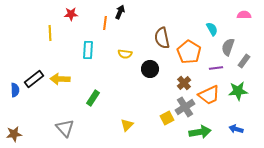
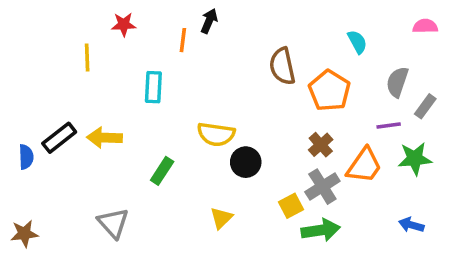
cyan semicircle: (212, 29) -> (357, 42), moved
yellow semicircle: (125, 54) -> (216, 134), moved, size x1.5
purple line: (216, 68) -> (389, 125), moved
black circle: (150, 69) -> (246, 162), moved
orange trapezoid: (209, 95) -> (364, 166), turned -30
green arrow: (200, 132) -> (321, 230), moved

